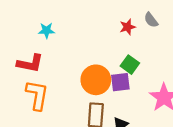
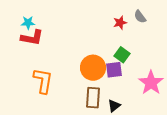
cyan star: (47, 31) -> (28, 23), moved
red L-shape: (30, 63) -> (32, 38), moved

